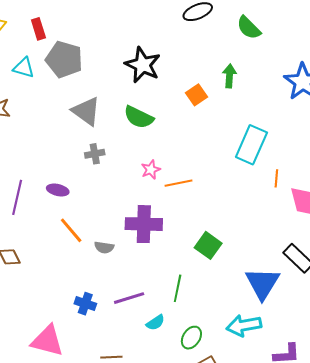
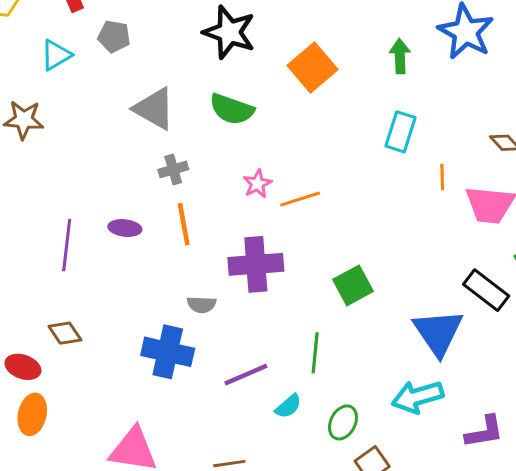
gray pentagon: (64, 59) -> (114, 36), size x0.6
cyan triangle: (24, 68) -> (56, 55), turned -40
green arrow: (229, 76) -> (400, 56), moved
orange square: (196, 95) -> (312, 68), size x1.5
cyan rectangle: (251, 145) -> (400, 132), size x0.7
orange line: (71, 230) -> (184, 224), moved, turned 36
green square: (208, 245) -> (353, 285), turned 32
blue cross: (85, 304) -> (168, 352), moved, size x1.6

